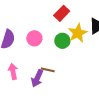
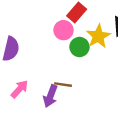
pink circle: (34, 38) -> (63, 30), moved
pink arrow: (13, 71) -> (19, 89), turned 56

